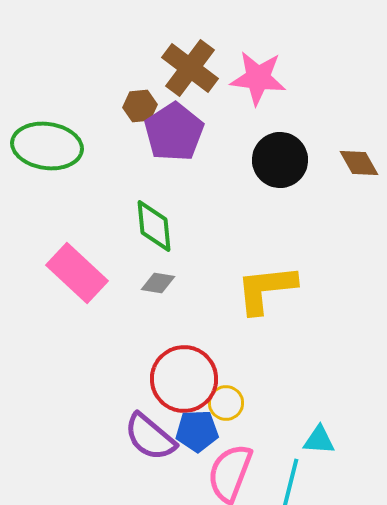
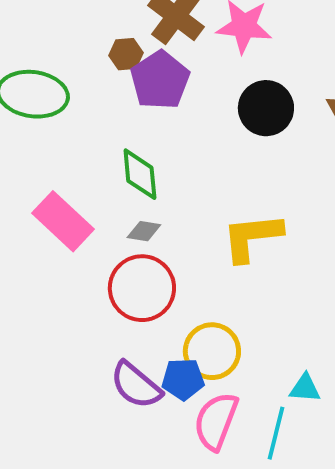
red circle: (184, 379) -> (142, 288), moved
yellow circle: (226, 403) -> (212, 351), size x1.6

